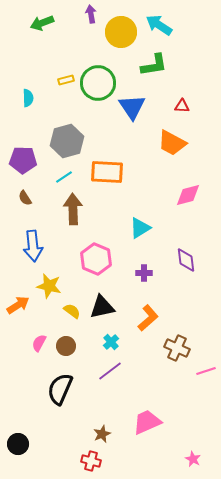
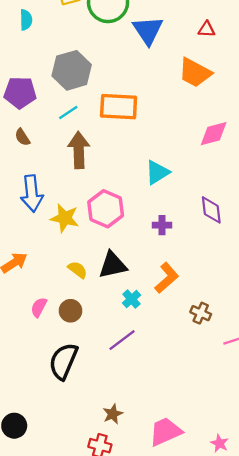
yellow star: (49, 286) -> (65, 218), moved
cyan cross: (111, 342) -> (131, 299), moved
brown cross: (177, 348) -> (201, 313), size x0.7
pink trapezoid: (147, 422) -> (166, 432), moved

